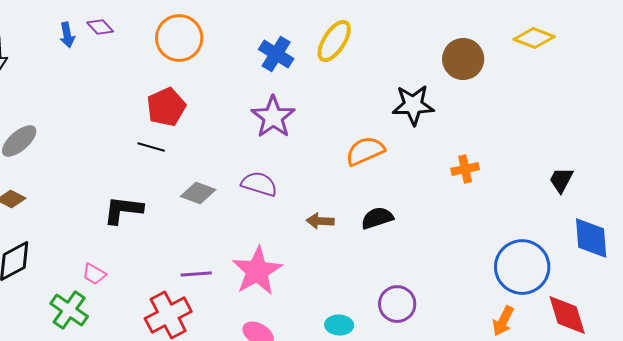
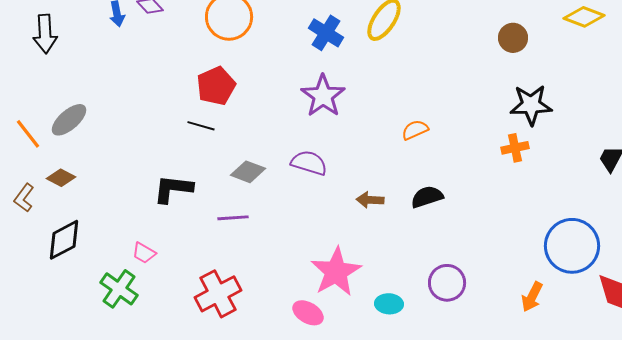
brown circle: (463, 59) -> (513, 38), size x0.7
black star: (413, 105) -> (531, 105), moved
orange semicircle: (365, 151) -> (415, 130), size x0.7
pink star: (257, 271) -> (336, 272), moved
purple line: (196, 274) -> (233, 218), moved
orange arrow: (503, 321) -> (532, 297), moved

